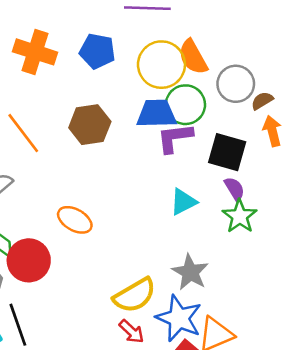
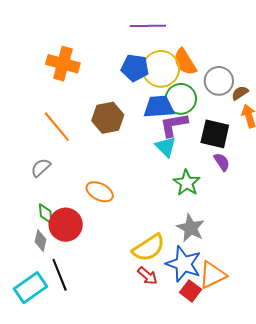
blue pentagon: (97, 51) -> (135, 68), moved
cyan triangle: (183, 202) -> (166, 147), moved, turned -45
green star: (240, 216) -> (187, 183), moved

